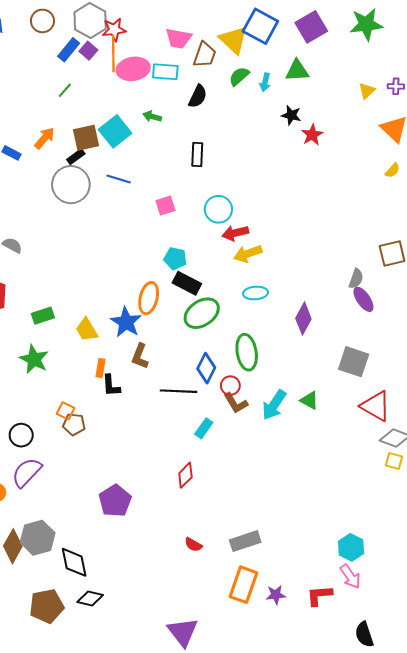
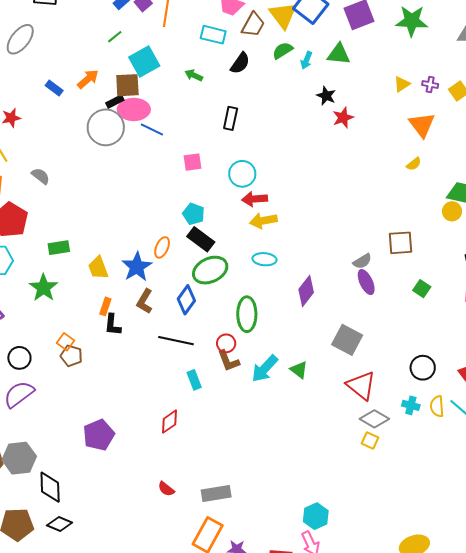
pink ellipse: (133, 69) -> (134, 109), moved
cyan square: (115, 131) -> (144, 62), moved
gray semicircle: (356, 279) -> (362, 261), turned 30
orange ellipse: (149, 298) -> (162, 247), size x0.7
blue diamond: (206, 368) -> (186, 300), moved
cyan rectangle: (204, 428) -> (194, 380), turned -66

